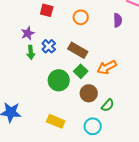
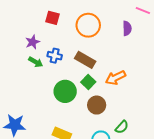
orange circle: (81, 17) -> (88, 25), size x1.5
blue cross: (49, 46) -> (55, 56), turned -32
green arrow: (31, 52) -> (36, 62), turned -56
green semicircle: (108, 105) -> (122, 127), moved

